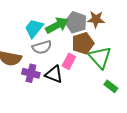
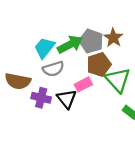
brown star: (96, 19) -> (113, 38), turned 30
pink rectangle: (69, 61) -> (83, 84), turned 35
black triangle: (54, 74) -> (67, 99), turned 30

